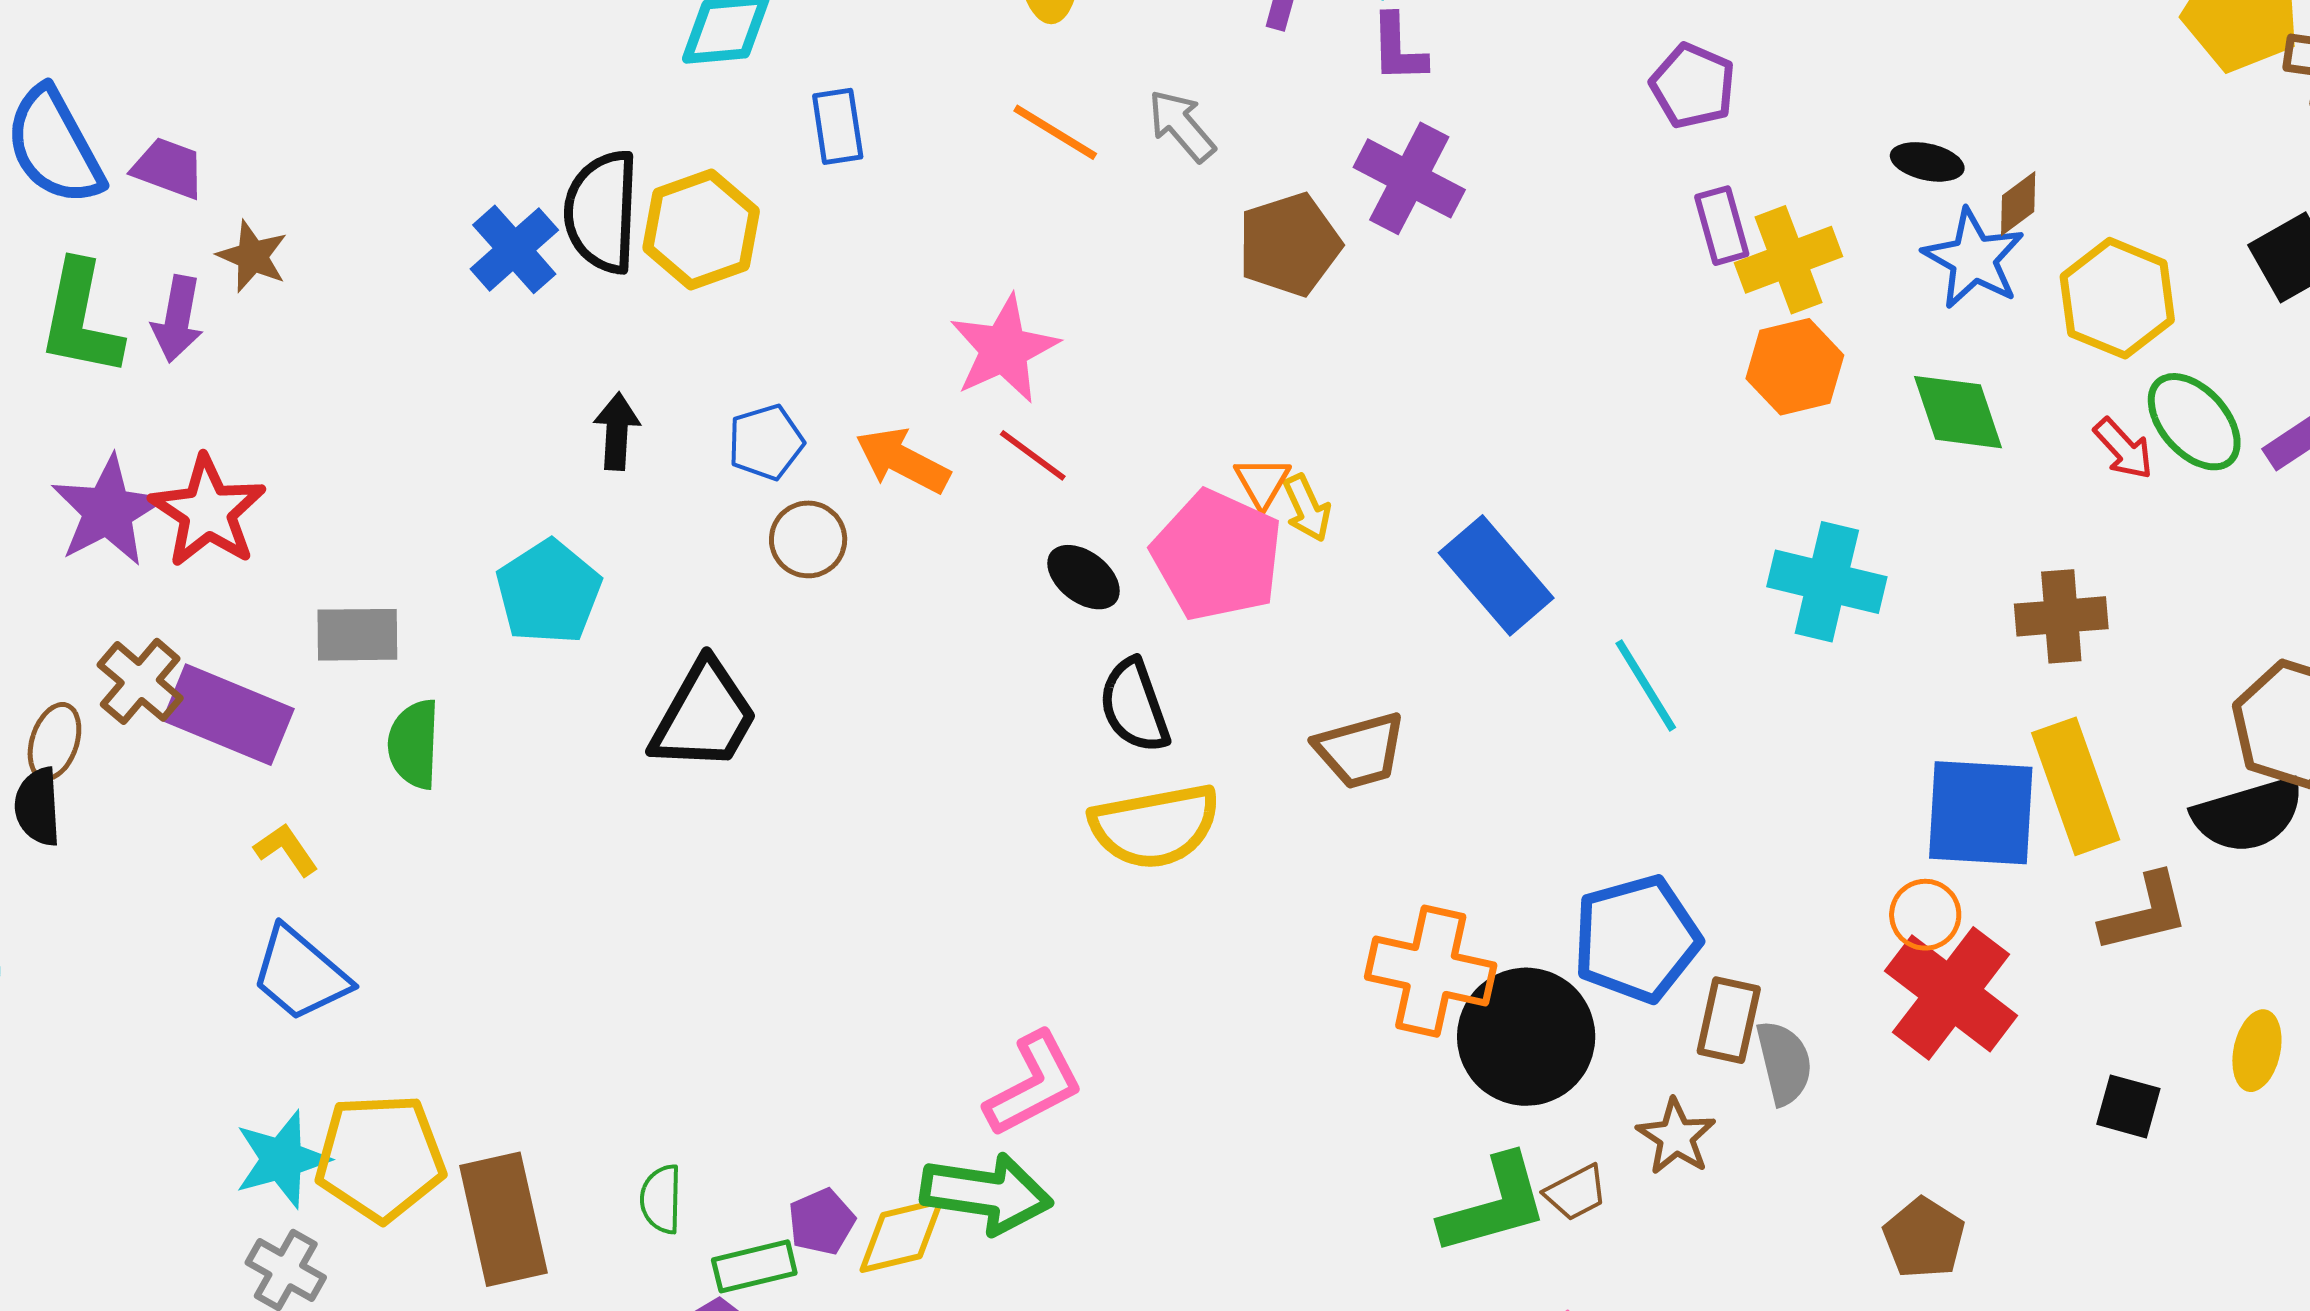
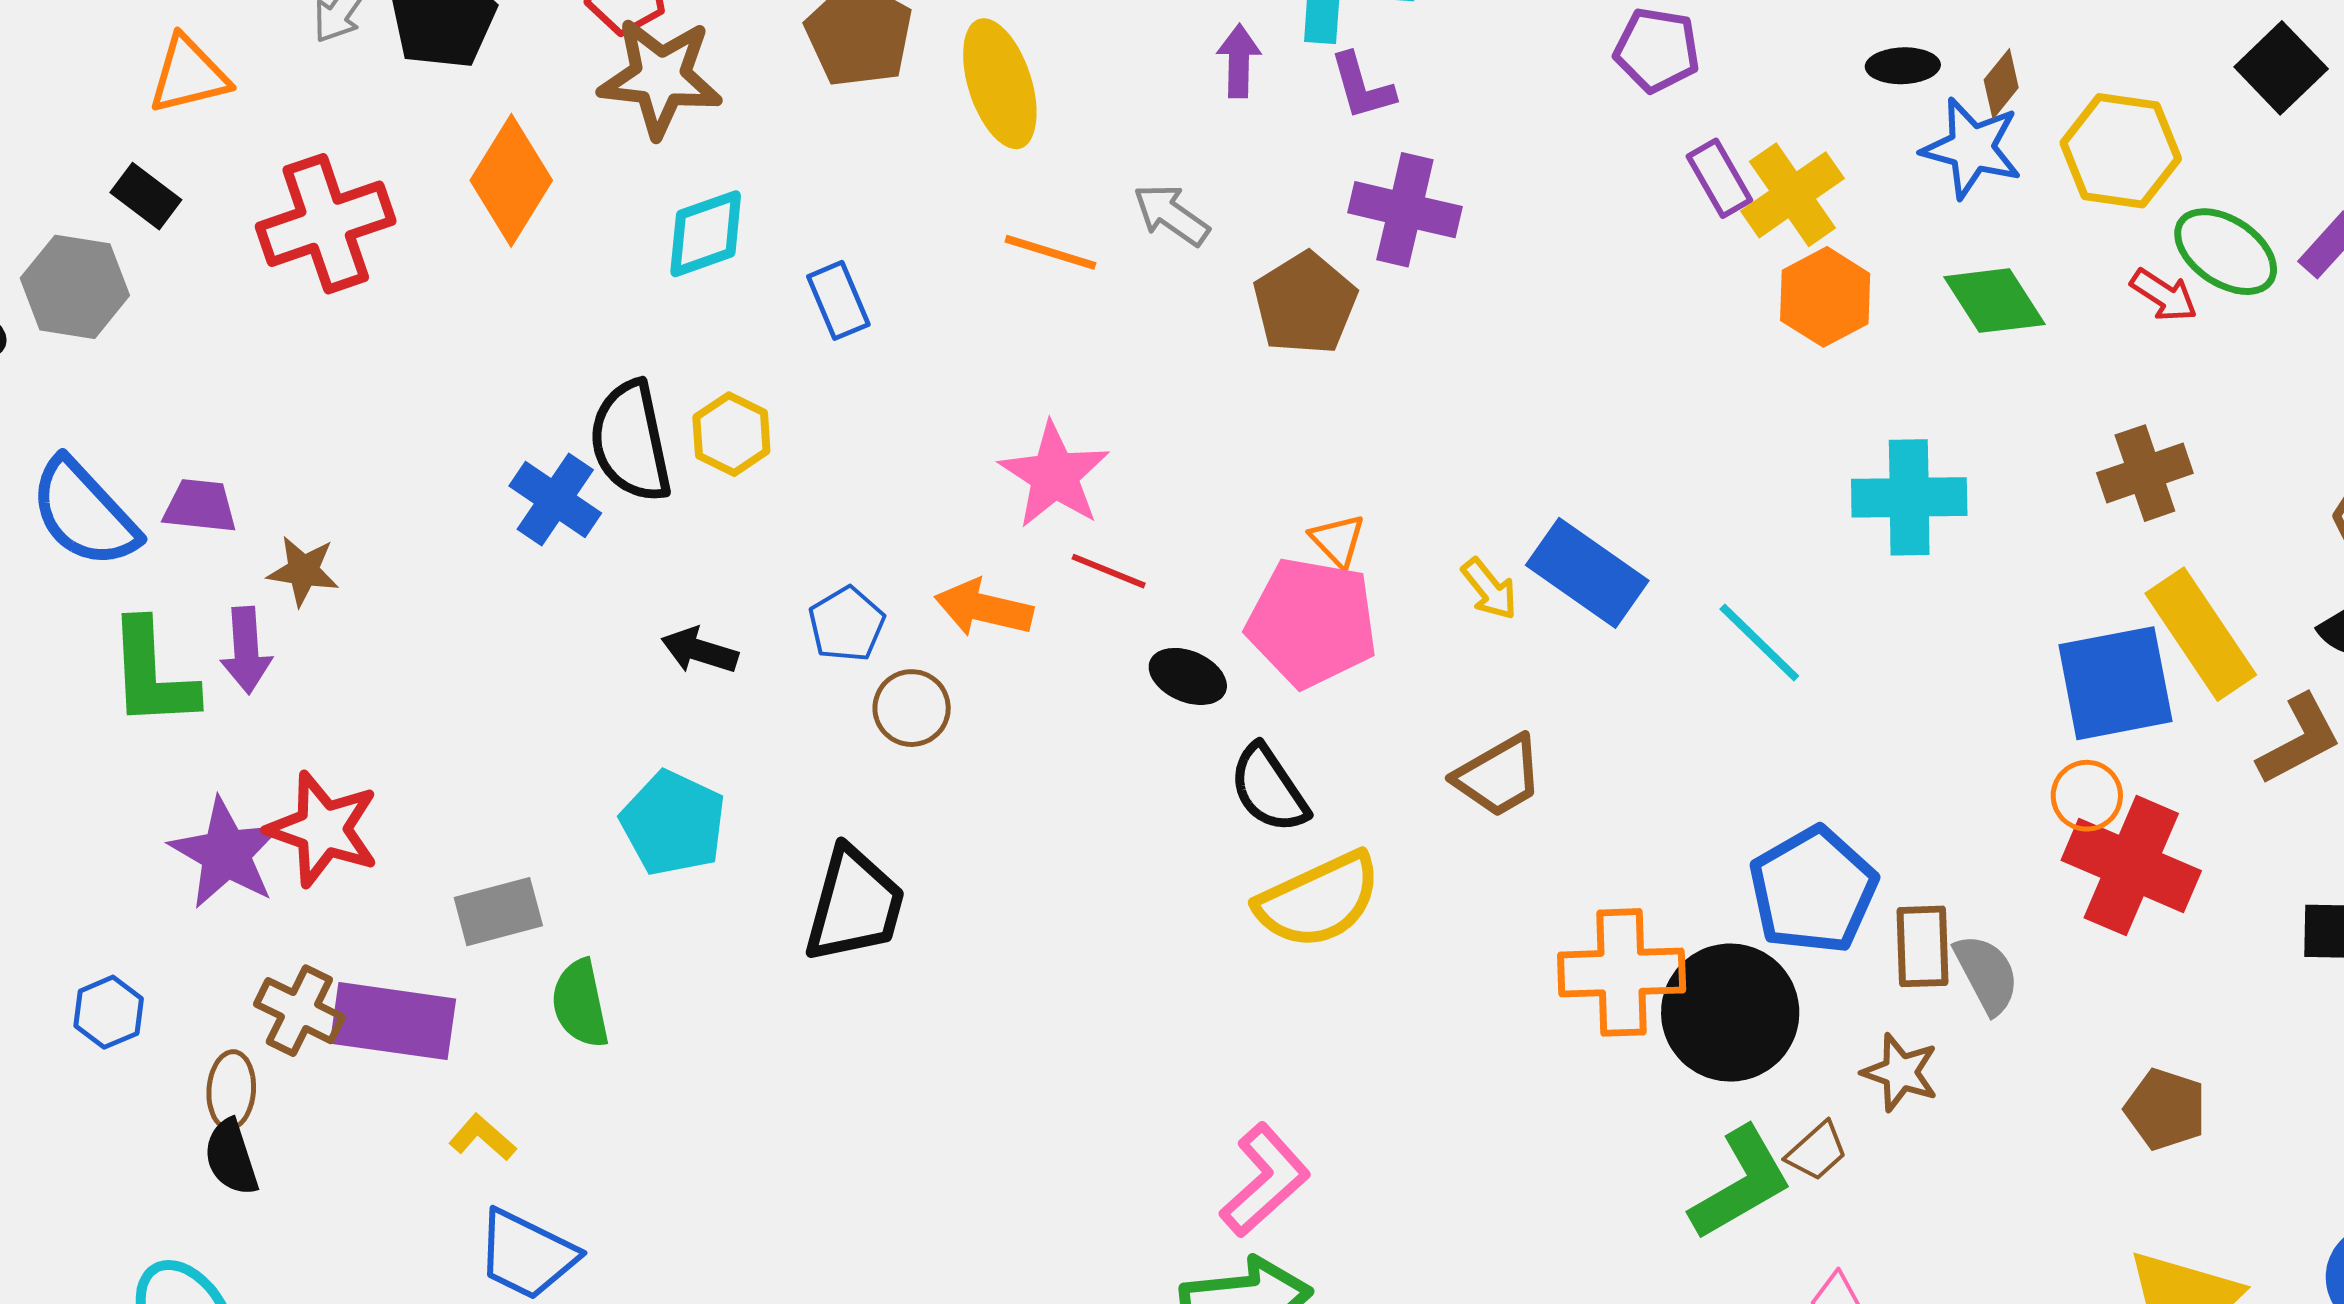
yellow hexagon: (701, 230) -> (731, 434), size x0.7
black arrow: (617, 431) -> (700, 651), turned -62
yellow arrow: (1307, 508) -> (1489, 589), moved

